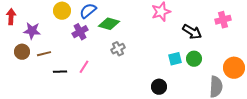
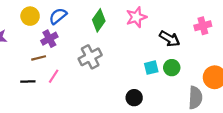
green diamond: (109, 24) -> (99, 20), moved, turned -70
gray cross: (118, 49) -> (90, 57), size x1.5
brown line: (44, 54) -> (39, 58), moved

